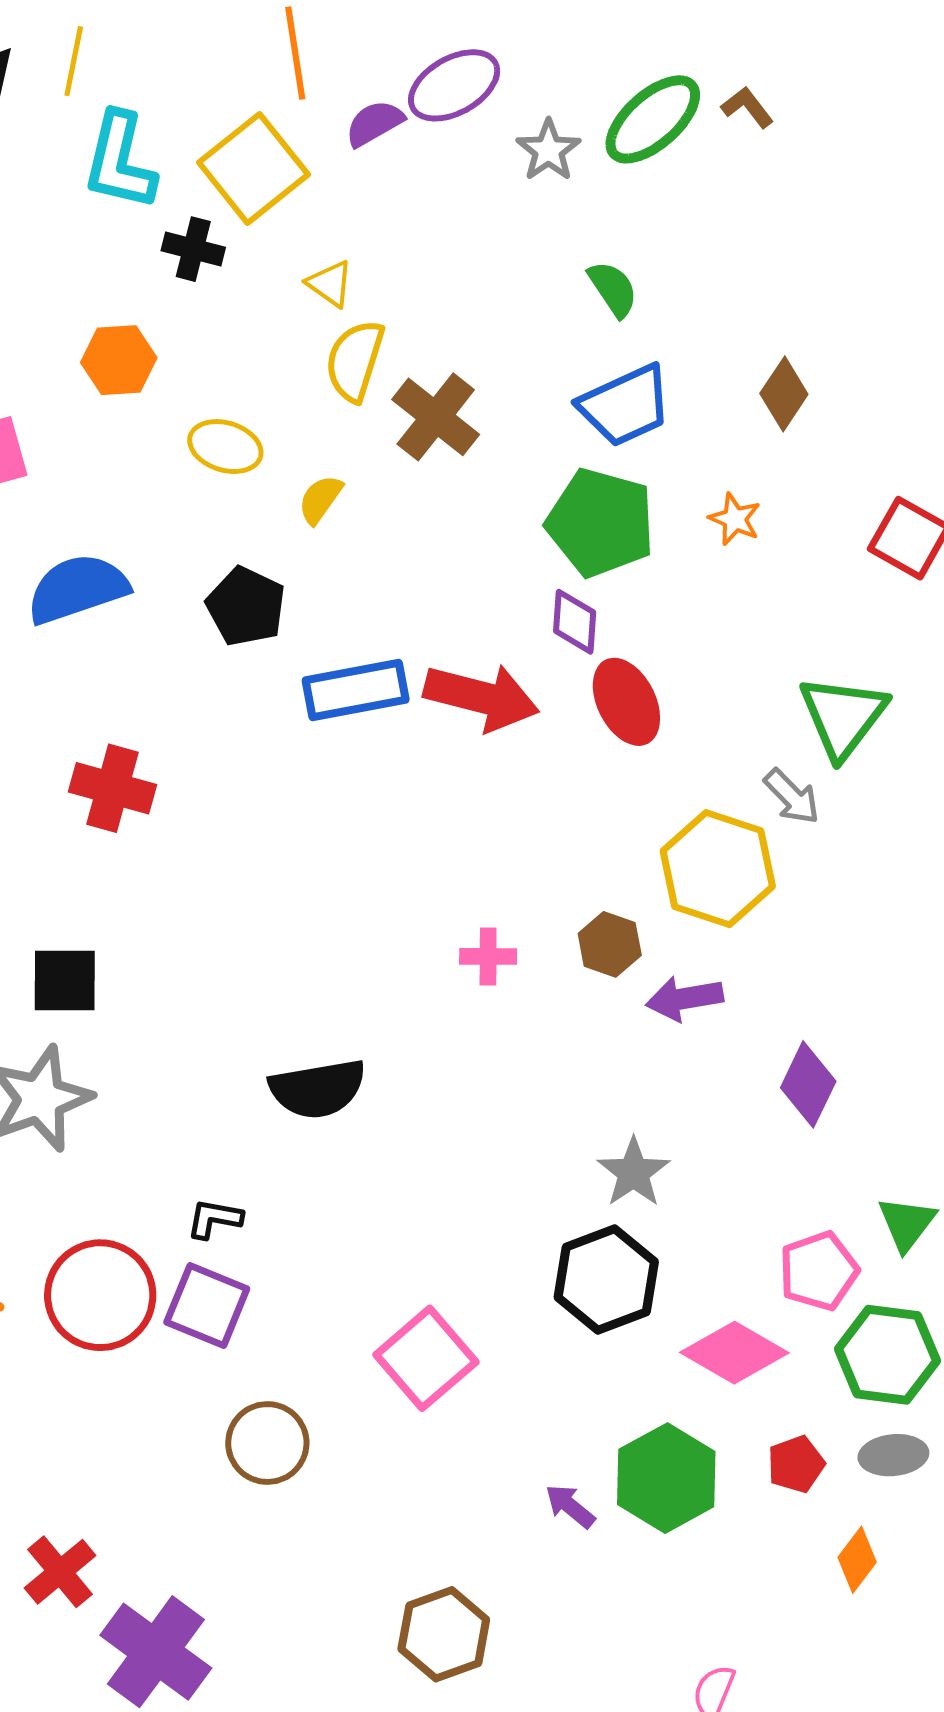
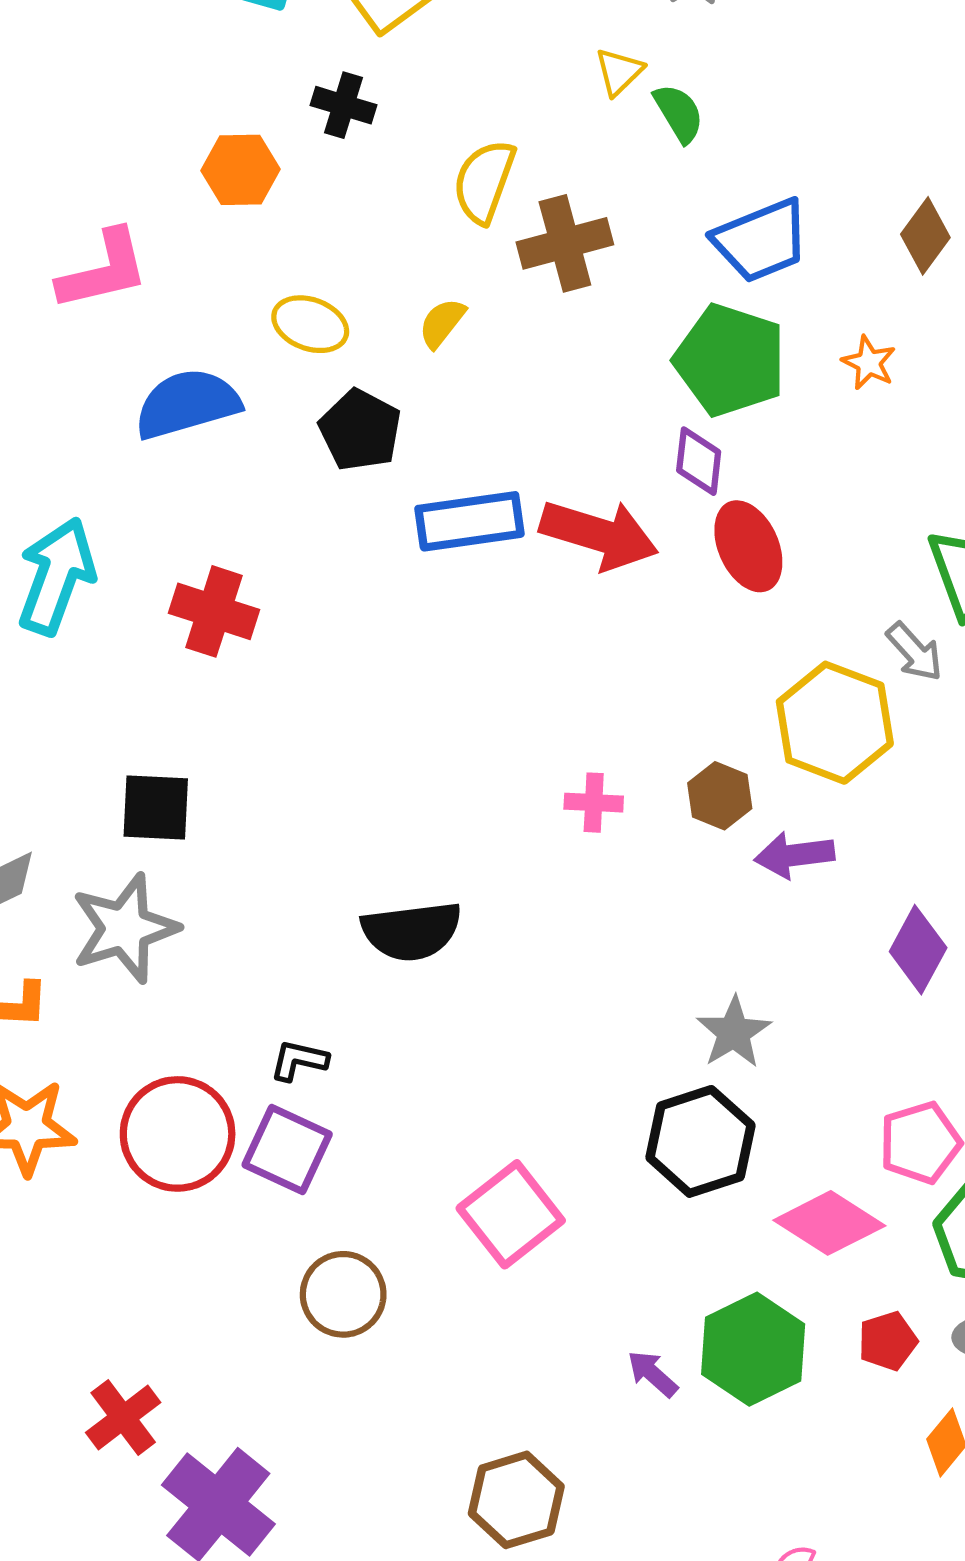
black cross: (193, 249) -> (343, 105), moved
yellow triangle: (330, 284) -> (619, 72), moved, turned 38
green semicircle: (613, 289) -> (679, 113), moved
brown cross: (436, 417) -> (565, 243), turned 34
yellow ellipse: (225, 447) -> (310, 324), moved

